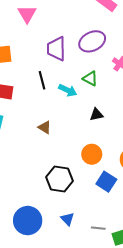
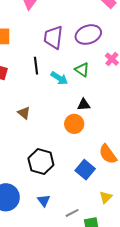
brown triangle: (45, 127) -> (24, 113), moved
orange circle: (92, 154) -> (74, 124), moved
gray line: (98, 228) -> (72, 213), turned -40

